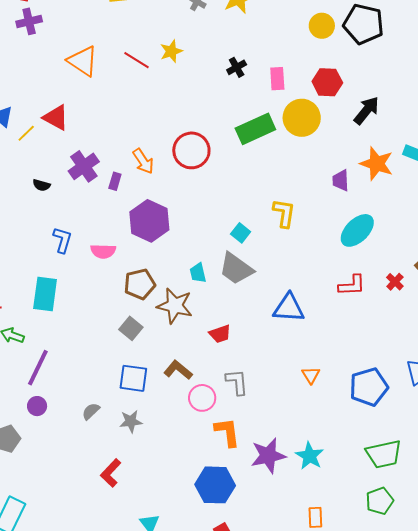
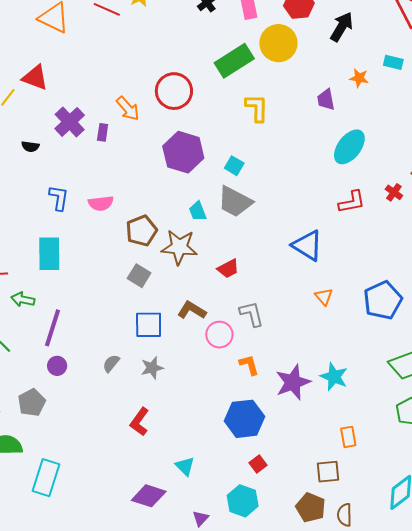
orange star: (377, 164) -> (359, 78), size x0.6
yellow L-shape: (284, 213) -> (257, 108), moved
purple hexagon: (149, 221) -> (183, 152), moved
blue triangle: (289, 308) -> (307, 245), moved, turned 36
orange L-shape: (227, 432) -> (249, 365), size x0.7

